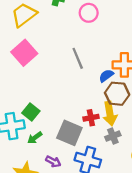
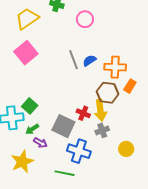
blue semicircle: (106, 76) -> (89, 61), moved
red cross: (91, 118) -> (83, 113), turned 32
purple arrow: (53, 162) -> (40, 143), moved

